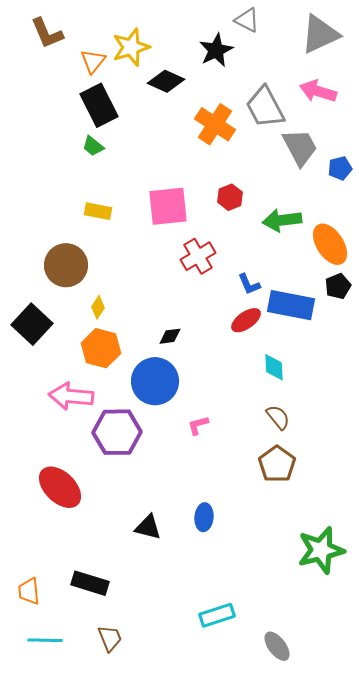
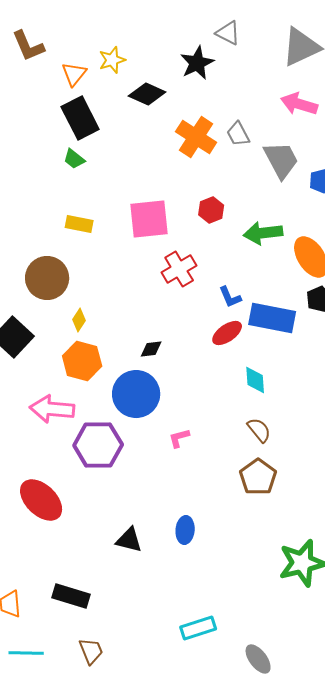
yellow star: (131, 47) -> (112, 60), size x0.7
gray trapezoid: (265, 107) -> (238, 134), moved, size x0.6

